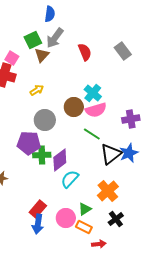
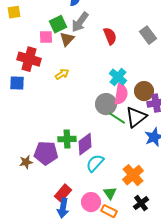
pink square: (12, 58) -> (46, 37), moved, turned -32
brown circle: (74, 107) -> (144, 91), moved
pink semicircle: (96, 110) -> (121, 94), turned -65
gray circle: (45, 120) -> (106, 104), moved
purple pentagon: (29, 143) -> (46, 153), moved
black triangle: (111, 154) -> (136, 117), moved
green triangle: (85, 209) -> (110, 193), turned -32

